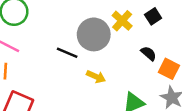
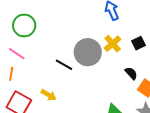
yellow arrow: (96, 77) -> (49, 95), moved

